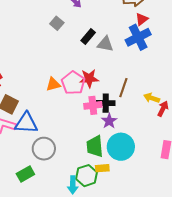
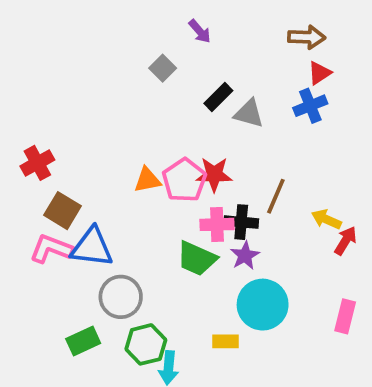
blue cross: (138, 37) -> (310, 106), size x0.7
green trapezoid: (95, 146) -> (197, 258), moved, turned -65
green hexagon: (87, 176) -> (146, 344), moved

